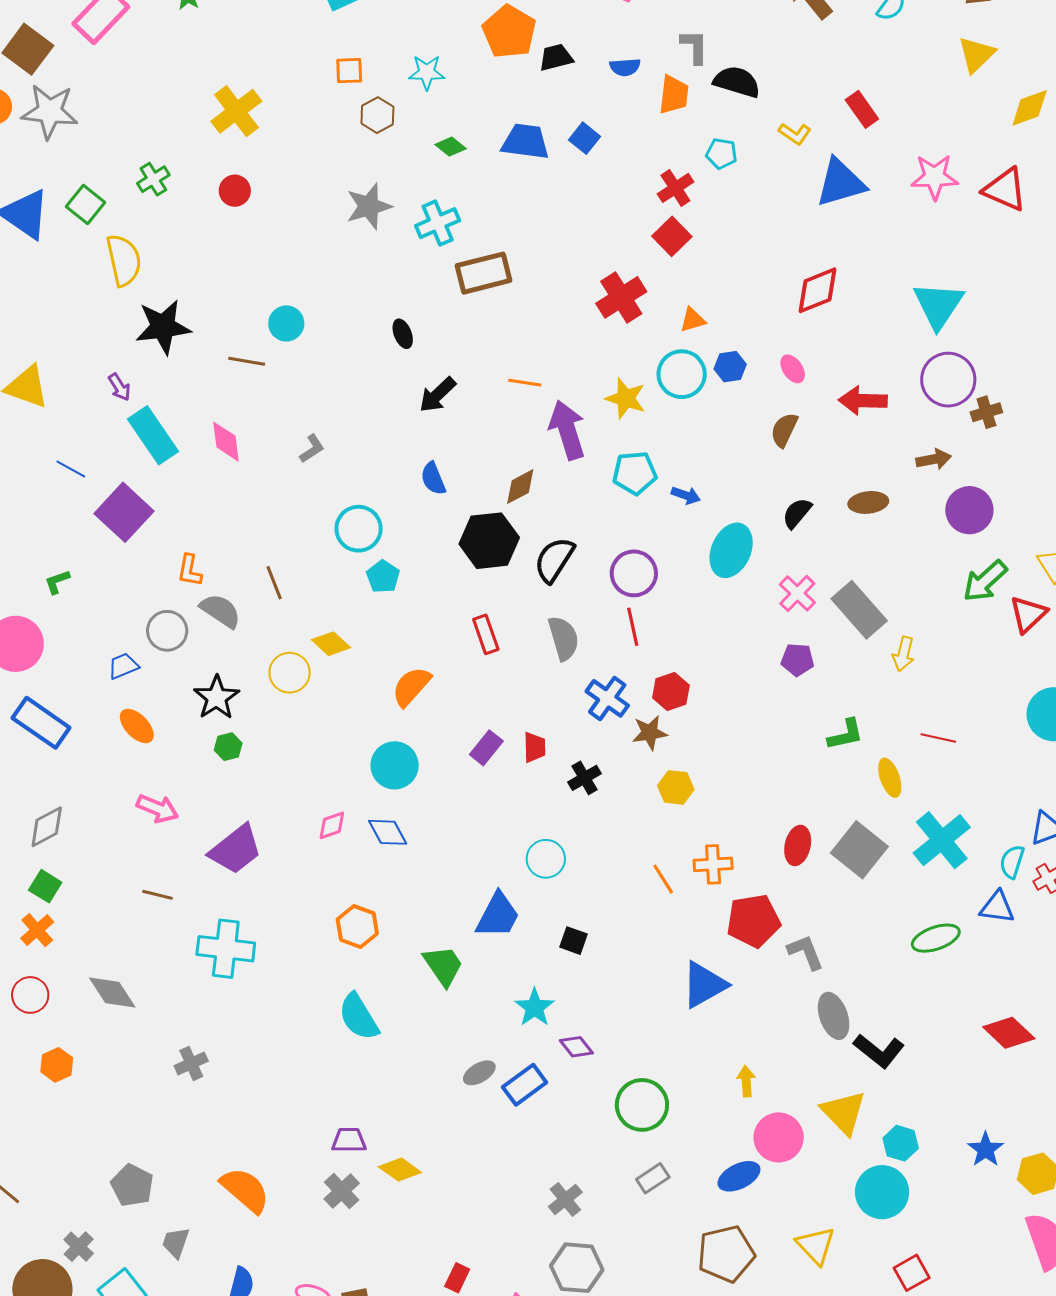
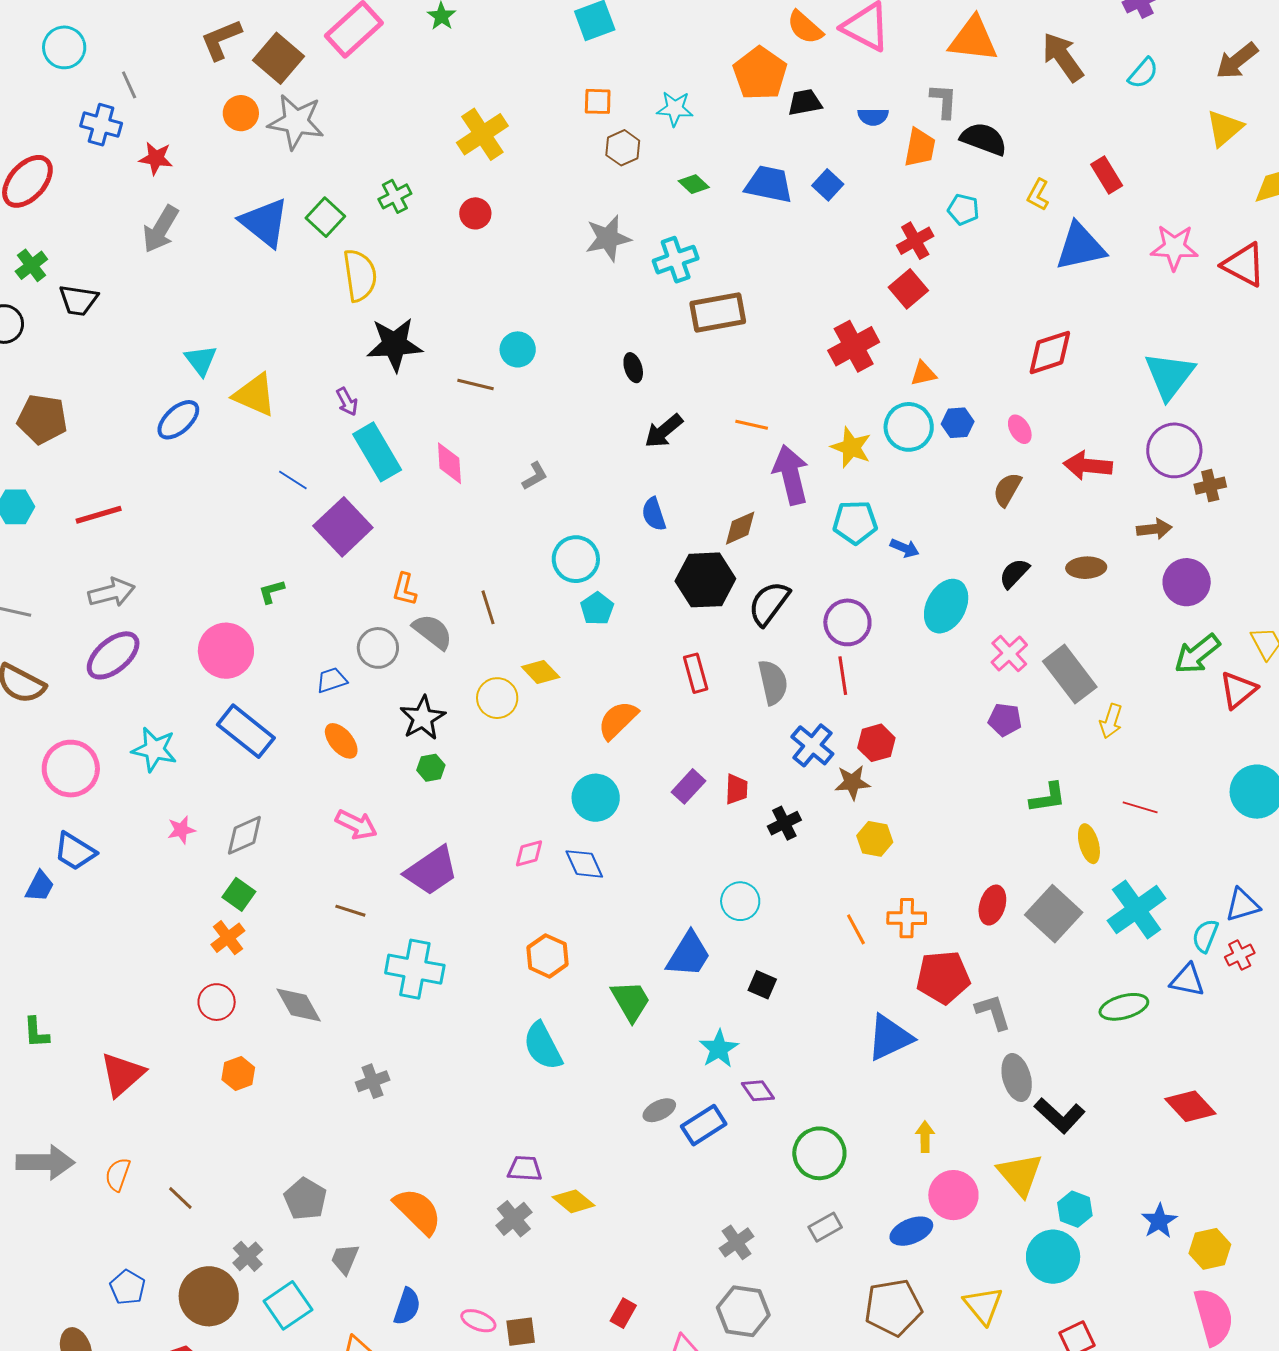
yellow L-shape: (795, 134) -> (1038, 195), turned 80

